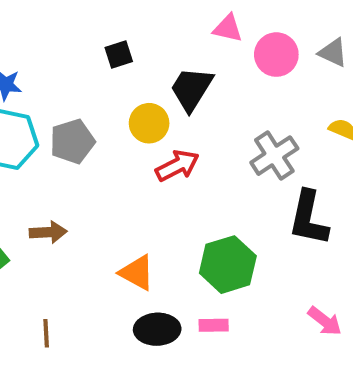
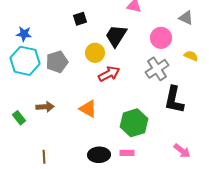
pink circle: (276, 55) -> (161, 38), moved
orange triangle: (137, 273) -> (88, 109), moved

